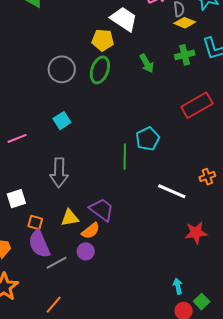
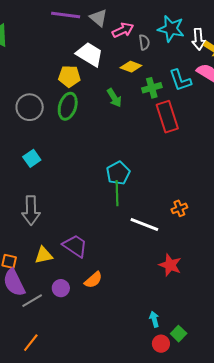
yellow diamond: (185, 23) -> (131, 67), moved
red rectangle: (197, 105) -> (167, 117), moved, turned -76
green line: (125, 157) -> (117, 193), moved
orange semicircle: (91, 231) -> (93, 280), moved
red star: (196, 233) -> (170, 265), turned 30

